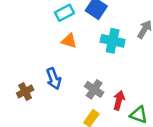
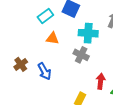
gray cross: (94, 89) -> (81, 55), moved
brown cross: (25, 92) -> (21, 64), moved

